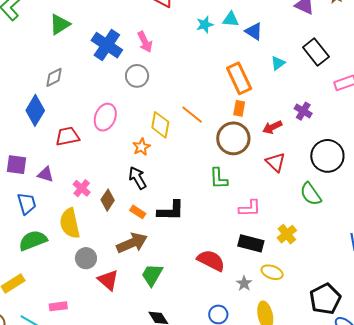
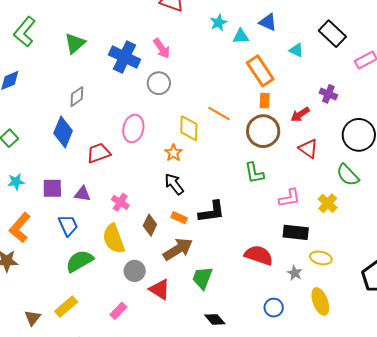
cyan triangle: (231, 19) -> (241, 36), moved
cyan triangle: (278, 63) -> (296, 50), turned -49
brown diamond: (108, 200) -> (150, 225), moved
yellow cross: (287, 234) -> (328, 203), moved
pink rectangle: (58, 306) -> (118, 311), moved, turned -30

